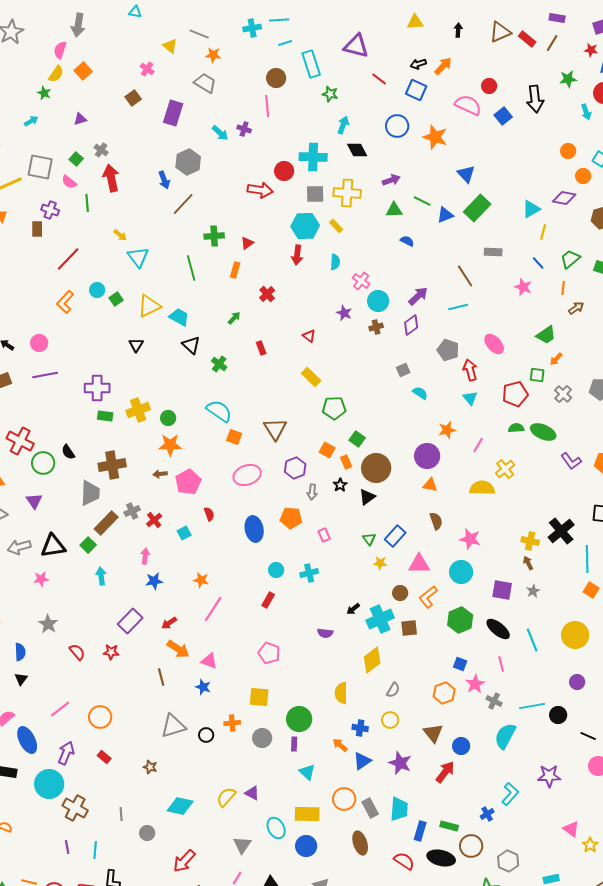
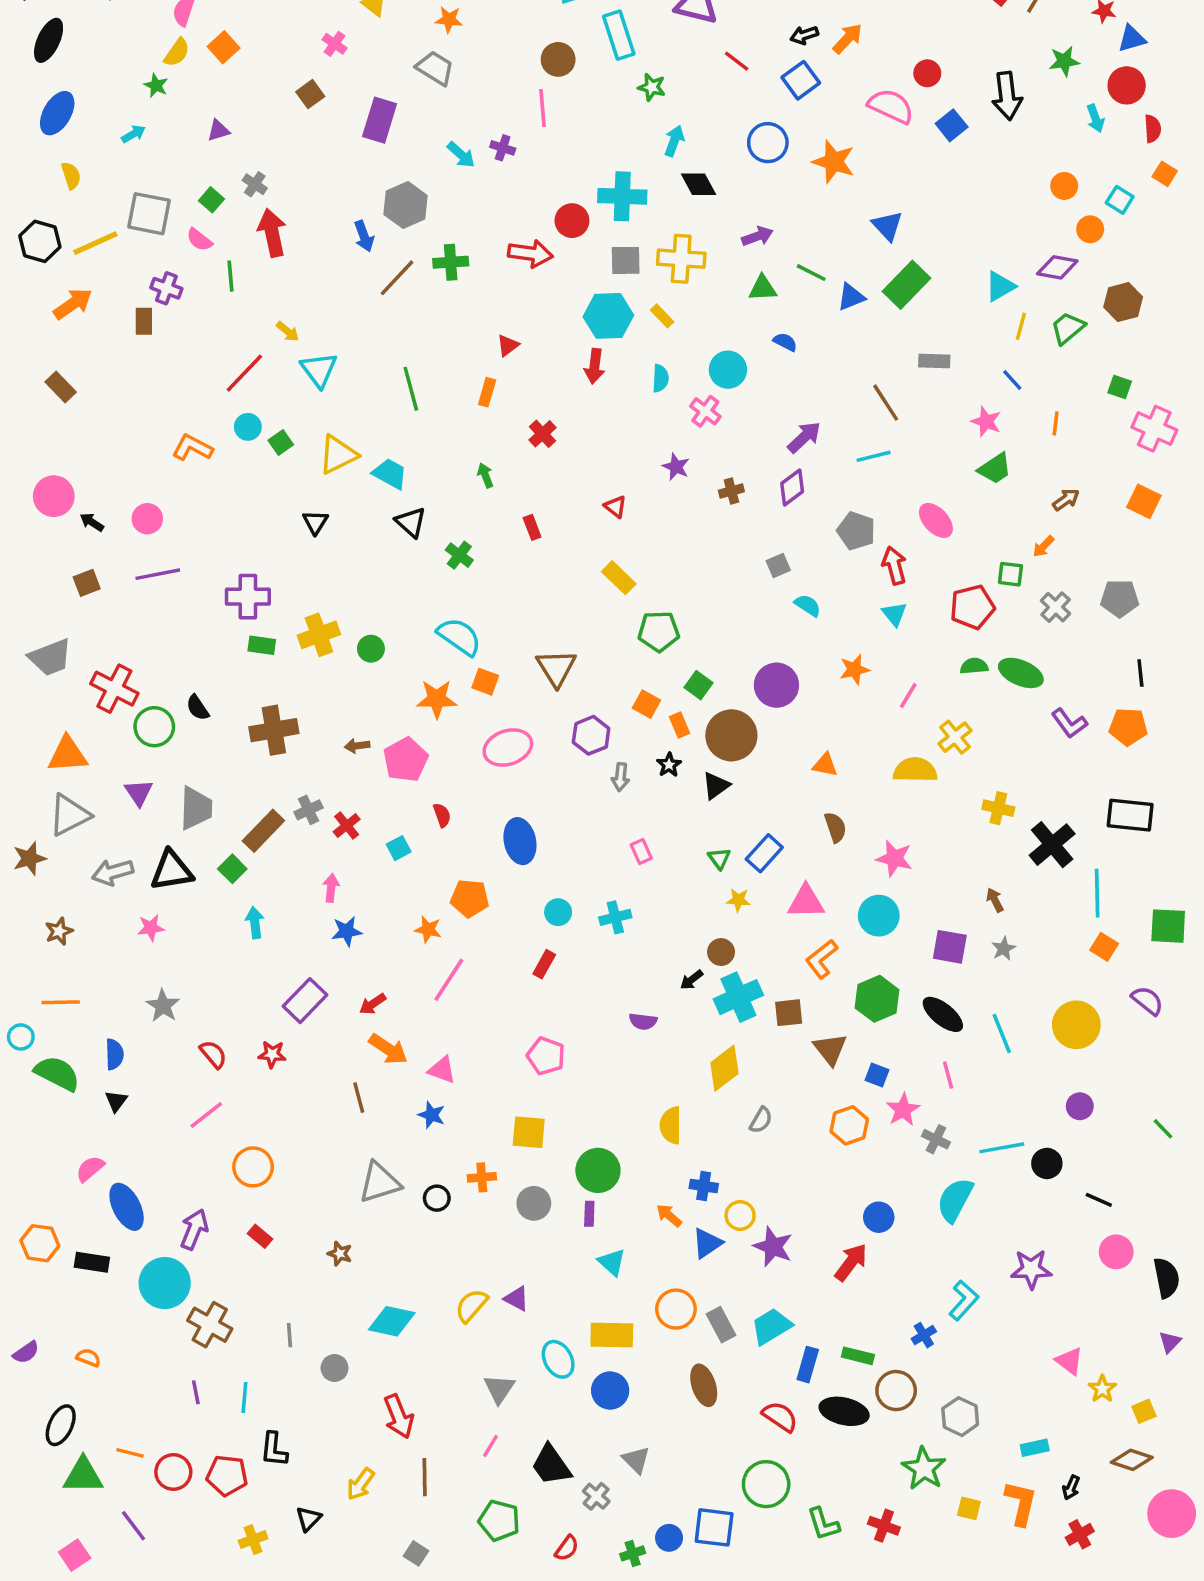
blue square: (416, 90) -> (801, 80), turned 30
green cross: (214, 236) -> (451, 262), moved
red line: (68, 259) -> (244, 373), moved
green trapezoid: (570, 259) -> (1068, 328), moved
cyan circle: (378, 301) -> (728, 370), moved
orange L-shape: (65, 302) -> (192, 448), turned 75
brown arrow: (576, 308) -> (1066, 500), moved
green arrow: (234, 318) -> (485, 475), turned -64
green trapezoid: (546, 335) -> (995, 468), moved
orange star: (170, 445) -> (437, 699), moved
purple circle: (427, 456) -> (776, 685), moved
gray trapezoid: (90, 493) -> (196, 808), moved
orange pentagon: (291, 518) -> (470, 898), moved
yellow cross: (530, 541) -> (998, 808), moved
brown circle: (400, 593) -> (721, 952), moved
pink line: (60, 709) -> (206, 1115), moved
yellow circle: (390, 720) -> (740, 1215), moved
brown triangle: (433, 733) -> (830, 1049), moved
cyan trapezoid: (399, 809) -> (771, 1326), turned -125
red arrow: (184, 861) -> (399, 1417), turned -65

